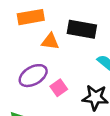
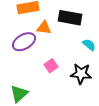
purple ellipse: (33, 76) -> (24, 42), moved

